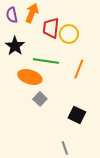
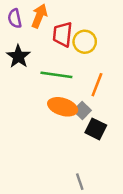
orange ellipse: (30, 77) -> (63, 107), moved
gray square: (40, 99) -> (82, 110), moved
black square: (77, 115) -> (96, 129), moved

